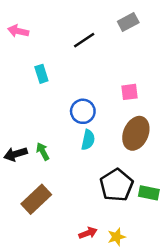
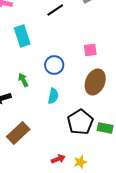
cyan rectangle: (41, 74) -> (22, 36), size x1.5
cyan semicircle: (88, 140) -> (53, 96), moved
green arrow: (43, 151) -> (23, 80), moved

